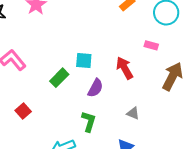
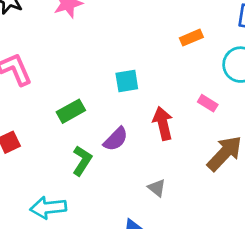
cyan square: (84, 61) -> (127, 81), moved, turned -30
green L-shape: (89, 122) -> (82, 161), moved

